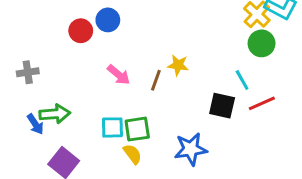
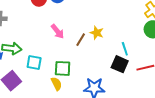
cyan line: (242, 80) -> (125, 49), moved
cyan square: (112, 127) -> (34, 63), moved

